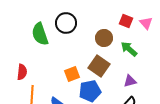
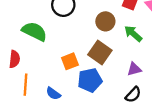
green semicircle: (40, 34) -> (34, 31), moved, turned 135

